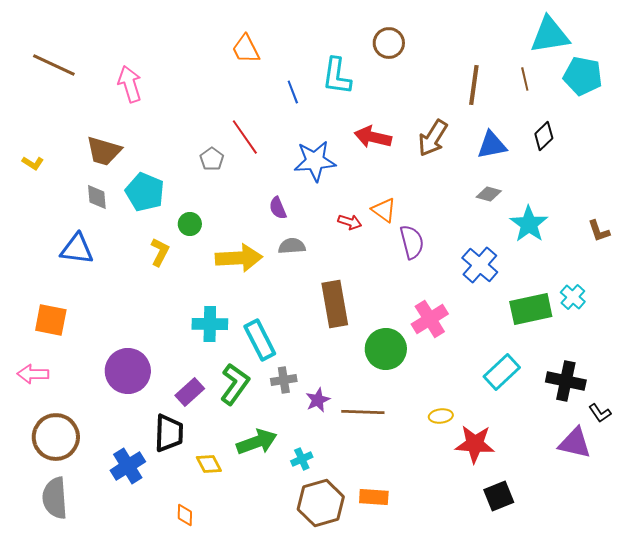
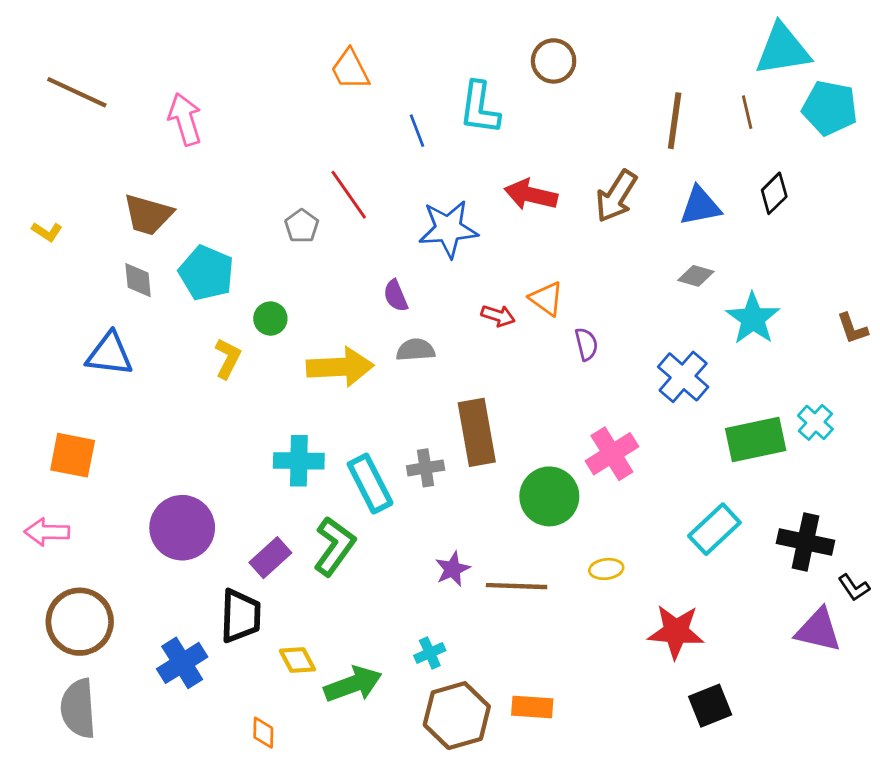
purple semicircle: (412, 242) -> (586, 344), size x0.7
gray cross: (284, 380) -> (426, 468), moved
yellow ellipse: (441, 416) -> (606, 569), moved
green arrow: (257, 442) -> (353, 684), moved

